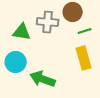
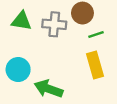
green triangle: (22, 32) -> (21, 21), moved

